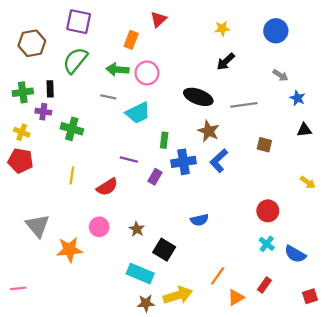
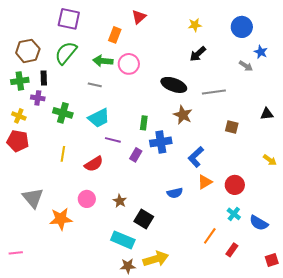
brown hexagon: (32, 43) -> (28, 51), moved
blue star: (297, 98) -> (261, 52), moved
cyan trapezoid: (138, 113) -> (99, 118), moved
blue L-shape: (219, 161) -> (196, 157), moved
orange line: (218, 276) -> (210, 236), moved
orange triangle: (236, 297) -> (205, 182), moved

